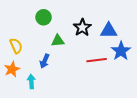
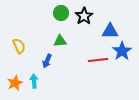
green circle: (44, 17) -> (61, 13), moved
black star: (82, 27) -> (84, 16), moved
orange star: (12, 69) -> (15, 83), moved

